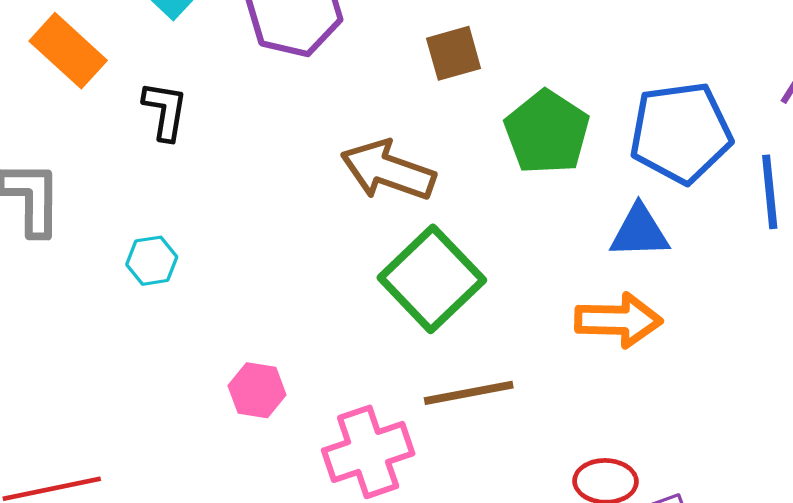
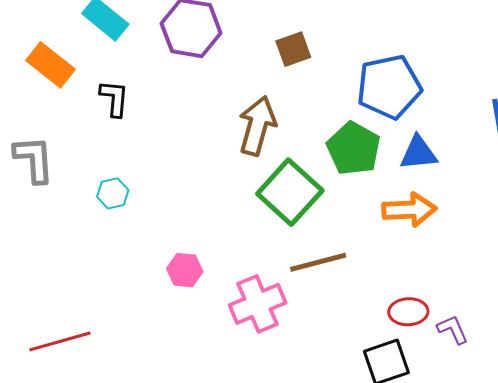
green pentagon: (547, 132) -> (354, 149), moved
blue pentagon: (681, 133) -> (389, 87), moved
brown arrow: (388, 170) -> (257, 126), turned 90

